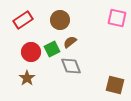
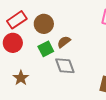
brown circle: (60, 20) -> (44, 24), moved
red circle: (31, 52) -> (13, 43), moved

